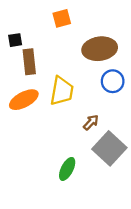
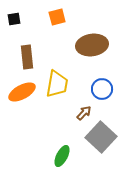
black square: (15, 40) -> (14, 19), moved
blue circle: (113, 81) -> (102, 89), moved

